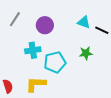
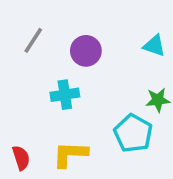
cyan pentagon: (55, 62) -> (133, 133), moved, turned -30

